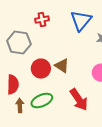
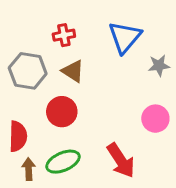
brown triangle: (62, 66) -> (73, 71), moved

